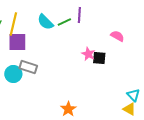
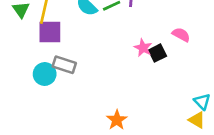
pink semicircle: (117, 36) -> (181, 35), moved
black square: (99, 58) -> (157, 53), turned -32

